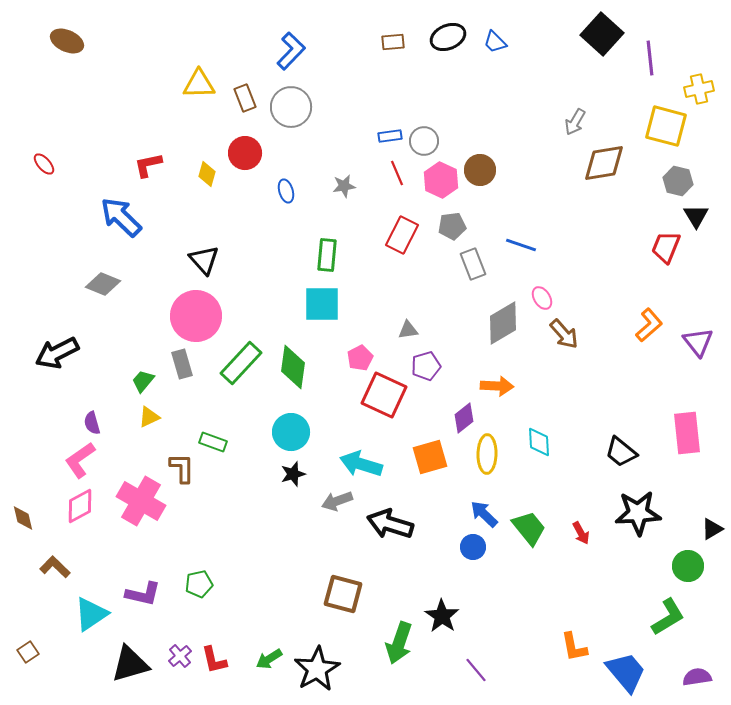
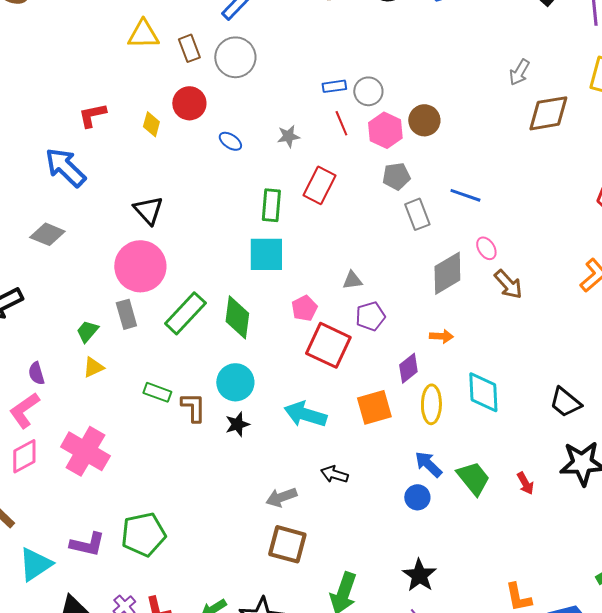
blue ellipse: (286, 191) -> (230, 141), turned -40
red rectangle: (402, 235) -> (319, 185), moved
orange arrow: (497, 386) -> (441, 336), size x0.7
cyan diamond: (539, 442) -> (483, 392), size x1.4
brown L-shape: (182, 468) -> (193, 407), moved
gray arrow: (337, 501) -> (281, 497), moved
black arrow: (390, 524) -> (334, 474), size x0.6
green pentagon: (199, 584) -> (143, 534), size x1.6
black star: (442, 616) -> (419, 575), moved

